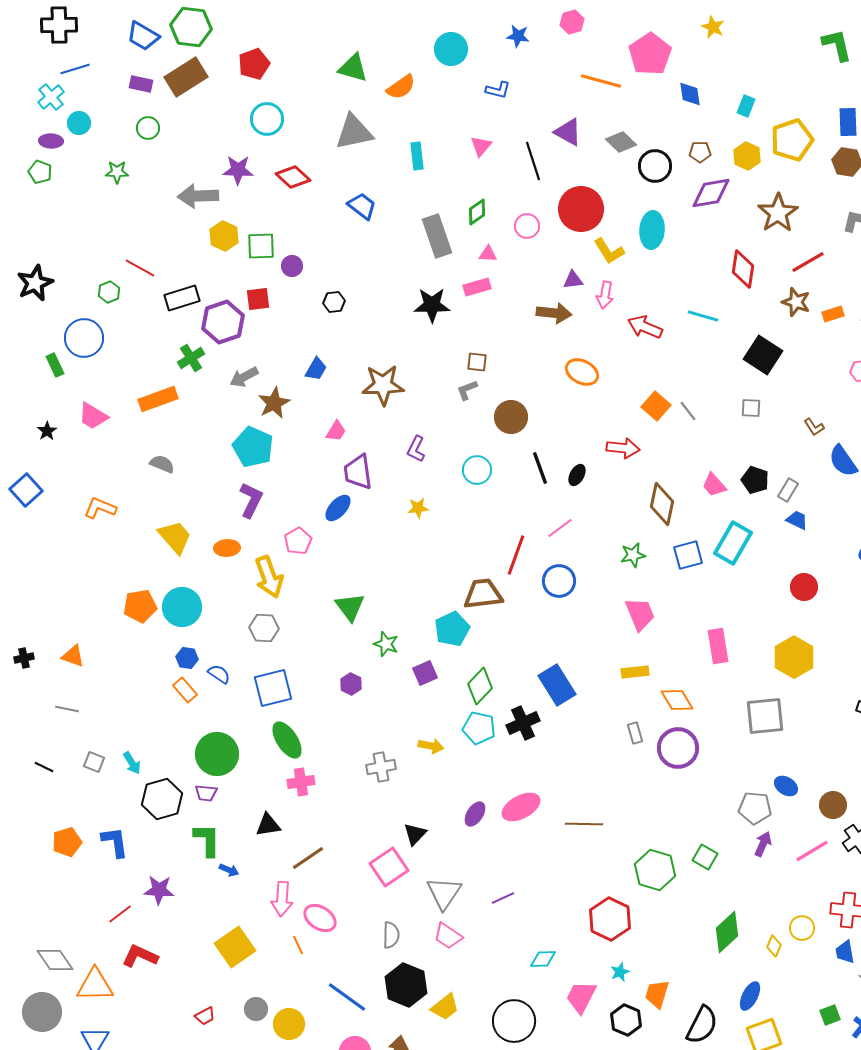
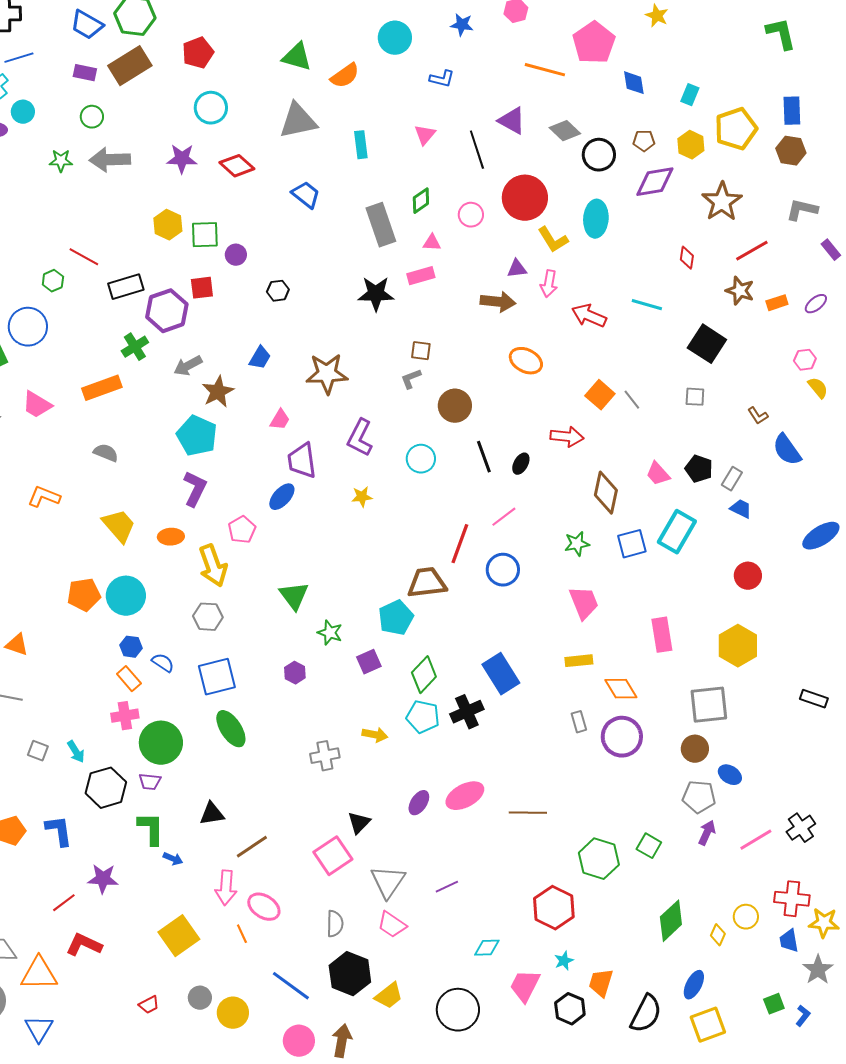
gray arrow: (198, 196) -> (110, 160), moved
red diamond: (743, 269) -> (687, 258), size x0.6
purple L-shape: (416, 449) -> (360, 438), size x1.4
pink cross: (301, 782) -> (125, 716), moved
brown circle: (833, 805) -> (695, 749), moved

